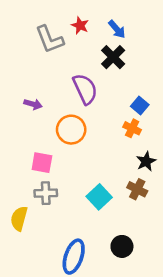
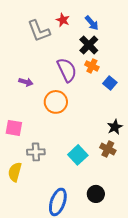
orange cross: (132, 128) -> (92, 66), moved
pink square: (42, 163) -> (14, 128), moved

